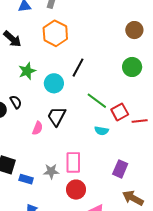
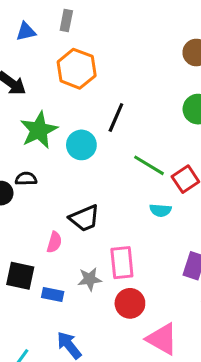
green star: (27, 71) -> (39, 130), size x1.4
black semicircle: (16, 102) -> (26, 179), turned -56
black trapezoid: (57, 116) -> (84, 218), moved, turned -135
pink semicircle: (38, 128) -> (54, 242), moved

